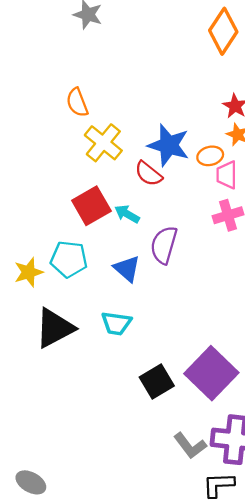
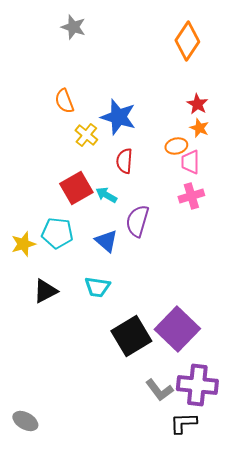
yellow cross: (103, 143) -> (86, 135), size x0.7
blue star: (169, 145) -> (118, 117), moved
red semicircle: (148, 174) -> (124, 161), turned 55
black triangle: (55, 328) -> (45, 291), size x0.7
black square: (157, 381) -> (131, 336), size x1.4

